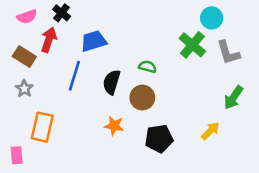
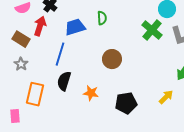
green semicircle: (147, 67) -> (102, 18), moved, turned 72
black semicircle: (112, 82) -> (64, 81), moved
brown circle: (142, 98) -> (112, 59), moved

